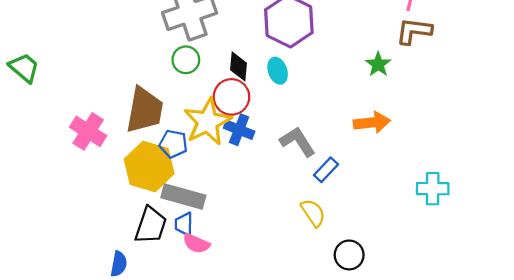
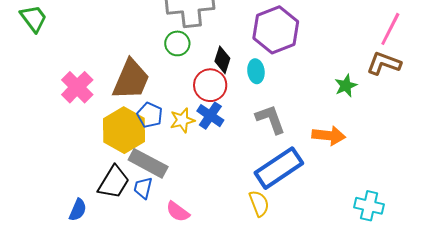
yellow star: (207, 122) -> (182, 120), moved, size x0.6
gray L-shape: (298, 142) -> (271, 119), moved
blue rectangle: (326, 170) -> (279, 168), size x2.0
pink semicircle: (196, 243) -> (178, 212), moved

